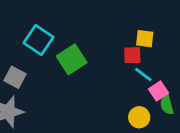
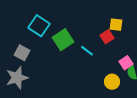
red square: (132, 55) -> (107, 37), turned -32
cyan line: (143, 74) -> (87, 51), moved

